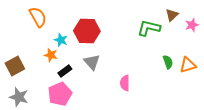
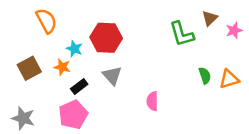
green L-shape: (149, 28) -> (182, 34), turned -120
brown square: (15, 66) -> (29, 68), moved

